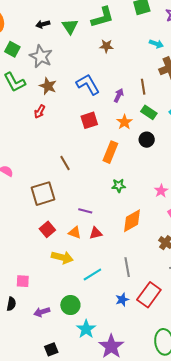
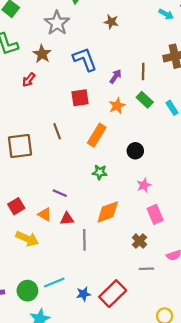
cyan arrow: (156, 44) -> (166, 14), moved
gray star: (41, 56) -> (57, 23), moved
black circle: (147, 140) -> (135, 151), moved
brown line: (65, 163) -> (57, 131), moved
brown square: (43, 194) -> (20, 146), moved
gray line: (127, 267) -> (84, 240), moved
cyan line: (92, 274) -> (54, 282), moved

